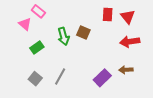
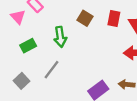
brown square: (83, 33) -> (85, 18), moved
gray line: (60, 77) -> (51, 70), moved

